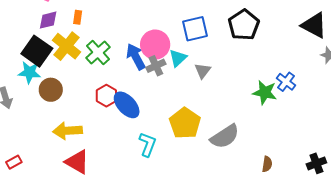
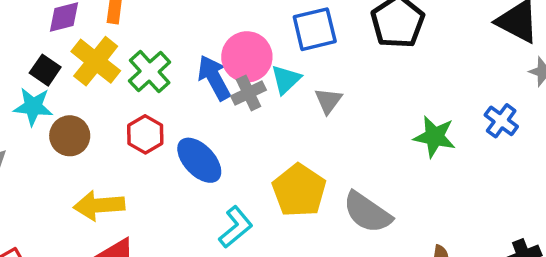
black square: (37, 51) -> (45, 70), size x0.6
blue cross: (286, 82) -> (501, 121), moved
red hexagon: (106, 96) -> (145, 134), moved
gray semicircle: (225, 136) -> (367, 212), turned 68
cyan L-shape: (148, 144) -> (236, 227), turned 30

